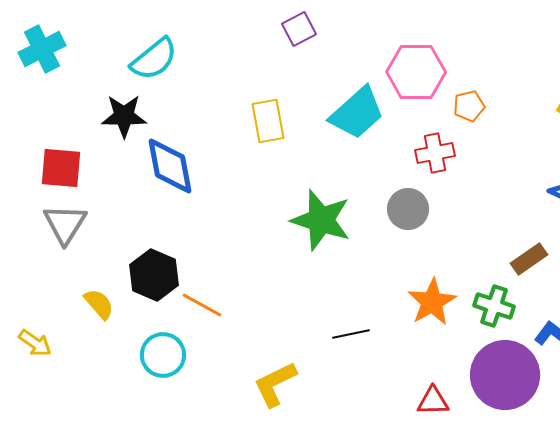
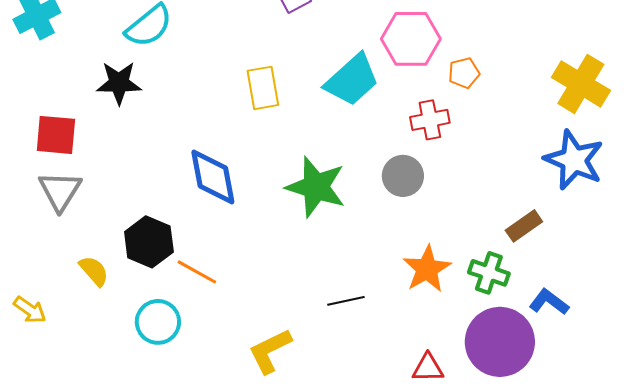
blue diamond: (170, 166) -> (213, 177), moved

